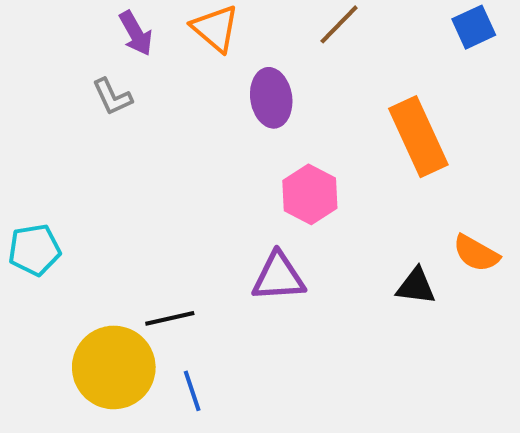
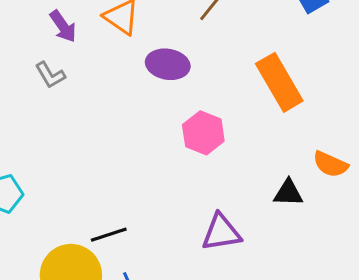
purple ellipse: (271, 98) -> (168, 64), turned -66
purple triangle: (278, 277) -> (221, 232), moved

